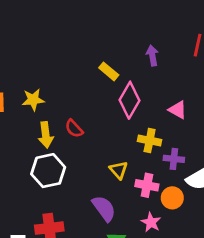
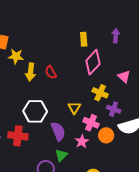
yellow rectangle: (109, 71) -> (84, 39), turned 32
yellow star: (33, 100) -> (16, 56), moved
white hexagon: (48, 171) -> (35, 111), moved
pink star: (151, 222) -> (82, 141), moved

